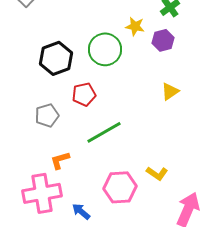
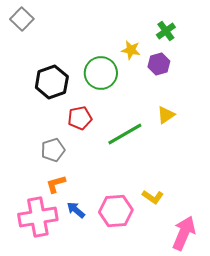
gray pentagon: (47, 115) -> (53, 150), moved
green line: (104, 132) -> (125, 134), moved
blue arrow: (81, 211) -> (76, 210), moved

